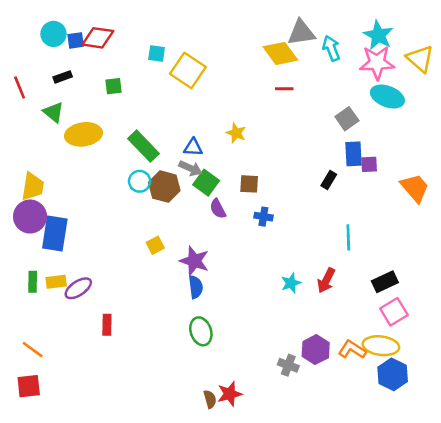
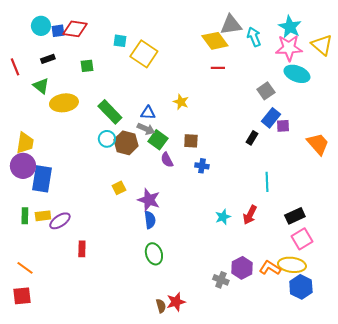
blue rectangle: (353, 154) -> (271, 118), turned 42

